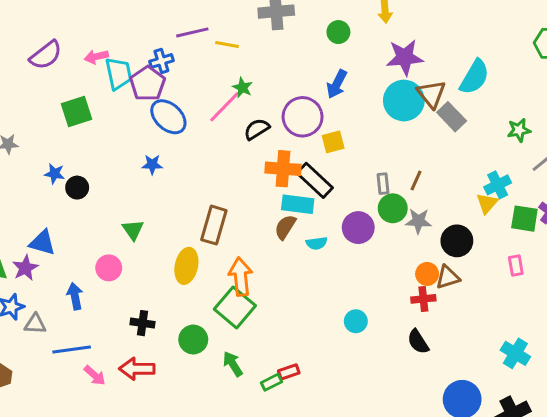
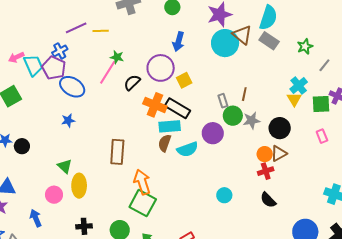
gray rectangle: (452, 117) -> (269, 41), moved
orange cross: (283, 169) -> (155, 105), turned 30
cyan semicircle: (317, 243) -> (188, 149), size x1.5
yellow ellipse: (186, 266) -> (79, 186), moved

